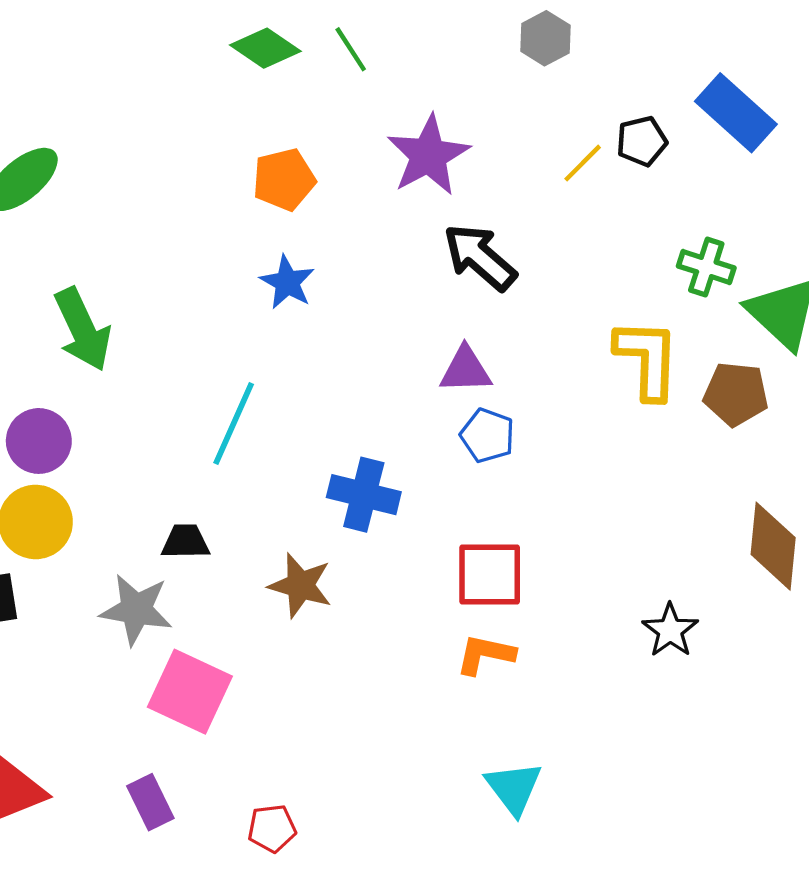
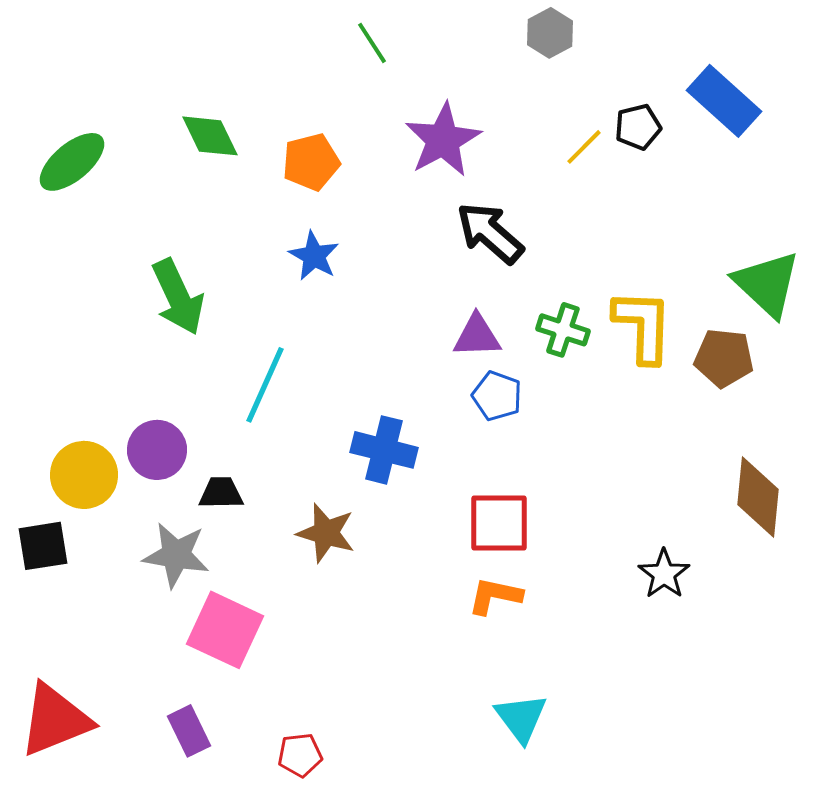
green diamond: (265, 48) -> (210, 136), moved, turned 30
green cross: (706, 267) -> (563, 330), moved
green arrow: (83, 329) -> (178, 297), moved
purple circle: (39, 441) -> (157, 450), moved

